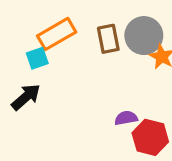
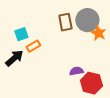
orange rectangle: (57, 34) -> (33, 46), moved, size x0.6

